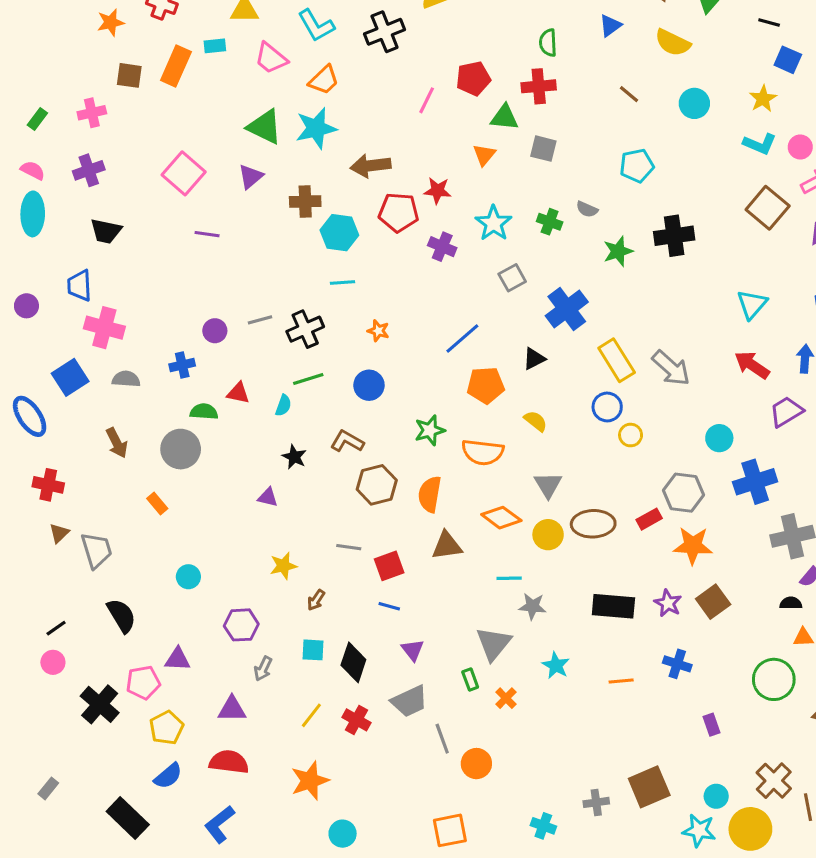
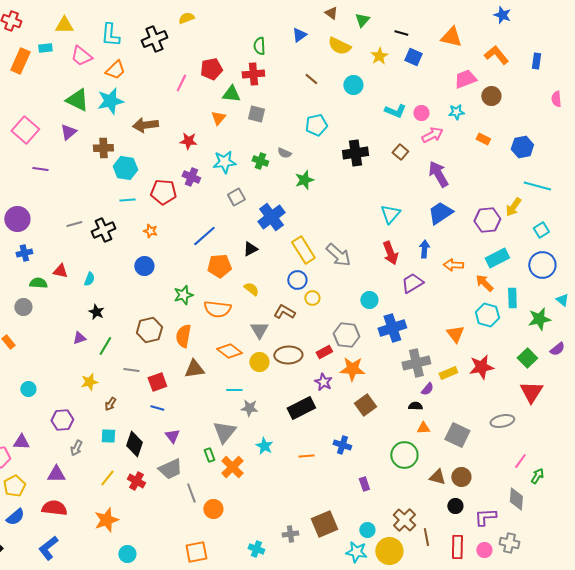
cyan L-shape: (316, 26) -> (110, 35), turned 35
yellow star: (763, 99) -> (379, 56), moved
brown square: (768, 208) -> (400, 152), size x0.6
red pentagon: (399, 212) -> (163, 192), moved
cyan star: (494, 223) -> (224, 162), turned 30
black cross: (674, 236) -> (355, 153), moved
purple circle: (215, 331) -> (17, 219), moved, size x1.6
red arrow: (752, 365) -> (390, 253), turned -145
green line: (308, 379) -> (105, 346), moved, turned -42
brown L-shape: (347, 441) -> (284, 312), moved
gray circle: (181, 449) -> (23, 307), size x0.7
purple triangle: (268, 497) -> (79, 338), turned -32
purple star: (668, 603) -> (323, 382), moved
black rectangle: (613, 606) -> (301, 408), turned -32
orange cross: (506, 698) -> (232, 467), size x1.6

